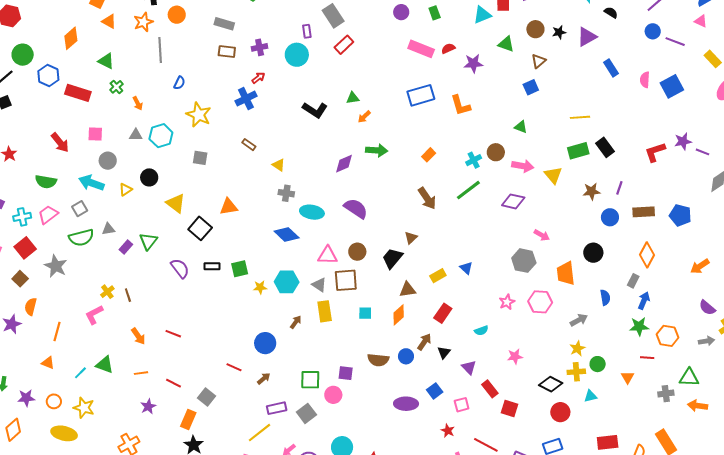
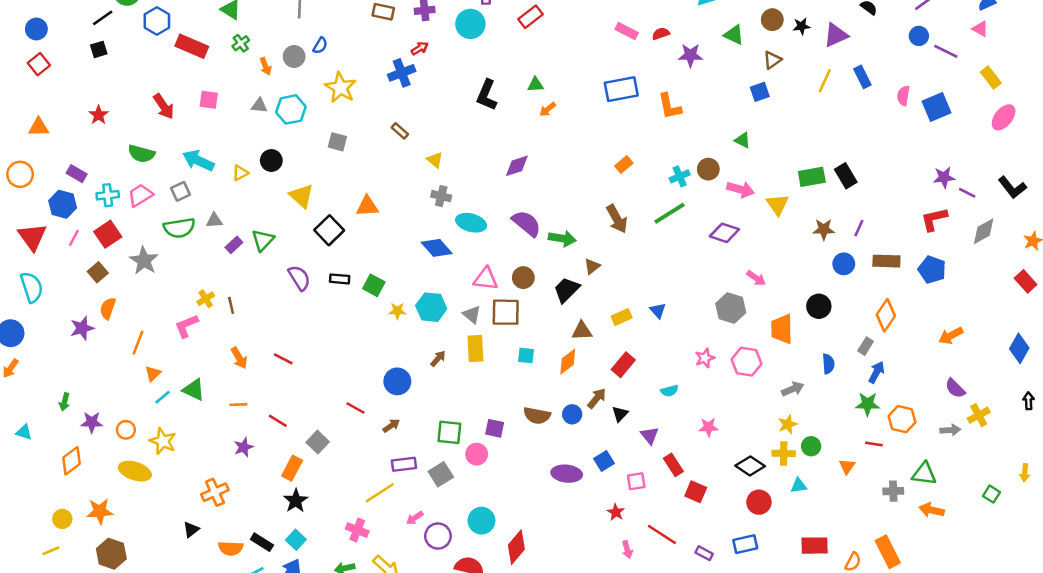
pink rectangle: (421, 49) -> (627, 31), size x0.7
black L-shape: (315, 110) -> (487, 95), turned 75
yellow line: (580, 117) -> (825, 81), moved, turned -66
green arrow: (377, 150) -> (562, 238), moved
red L-shape: (655, 152) -> (934, 219), moved
gray circle: (108, 161) -> (294, 56), moved
green square: (240, 269) -> (374, 285), turned 36
orange triangle: (48, 363) -> (153, 374), moved, turned 48

